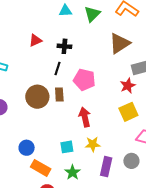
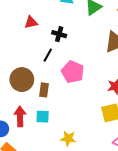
brown rectangle: (59, 95) -> (44, 90), moved
red arrow: (85, 117) -> (20, 117), moved
cyan square: (67, 147) -> (43, 117), moved

